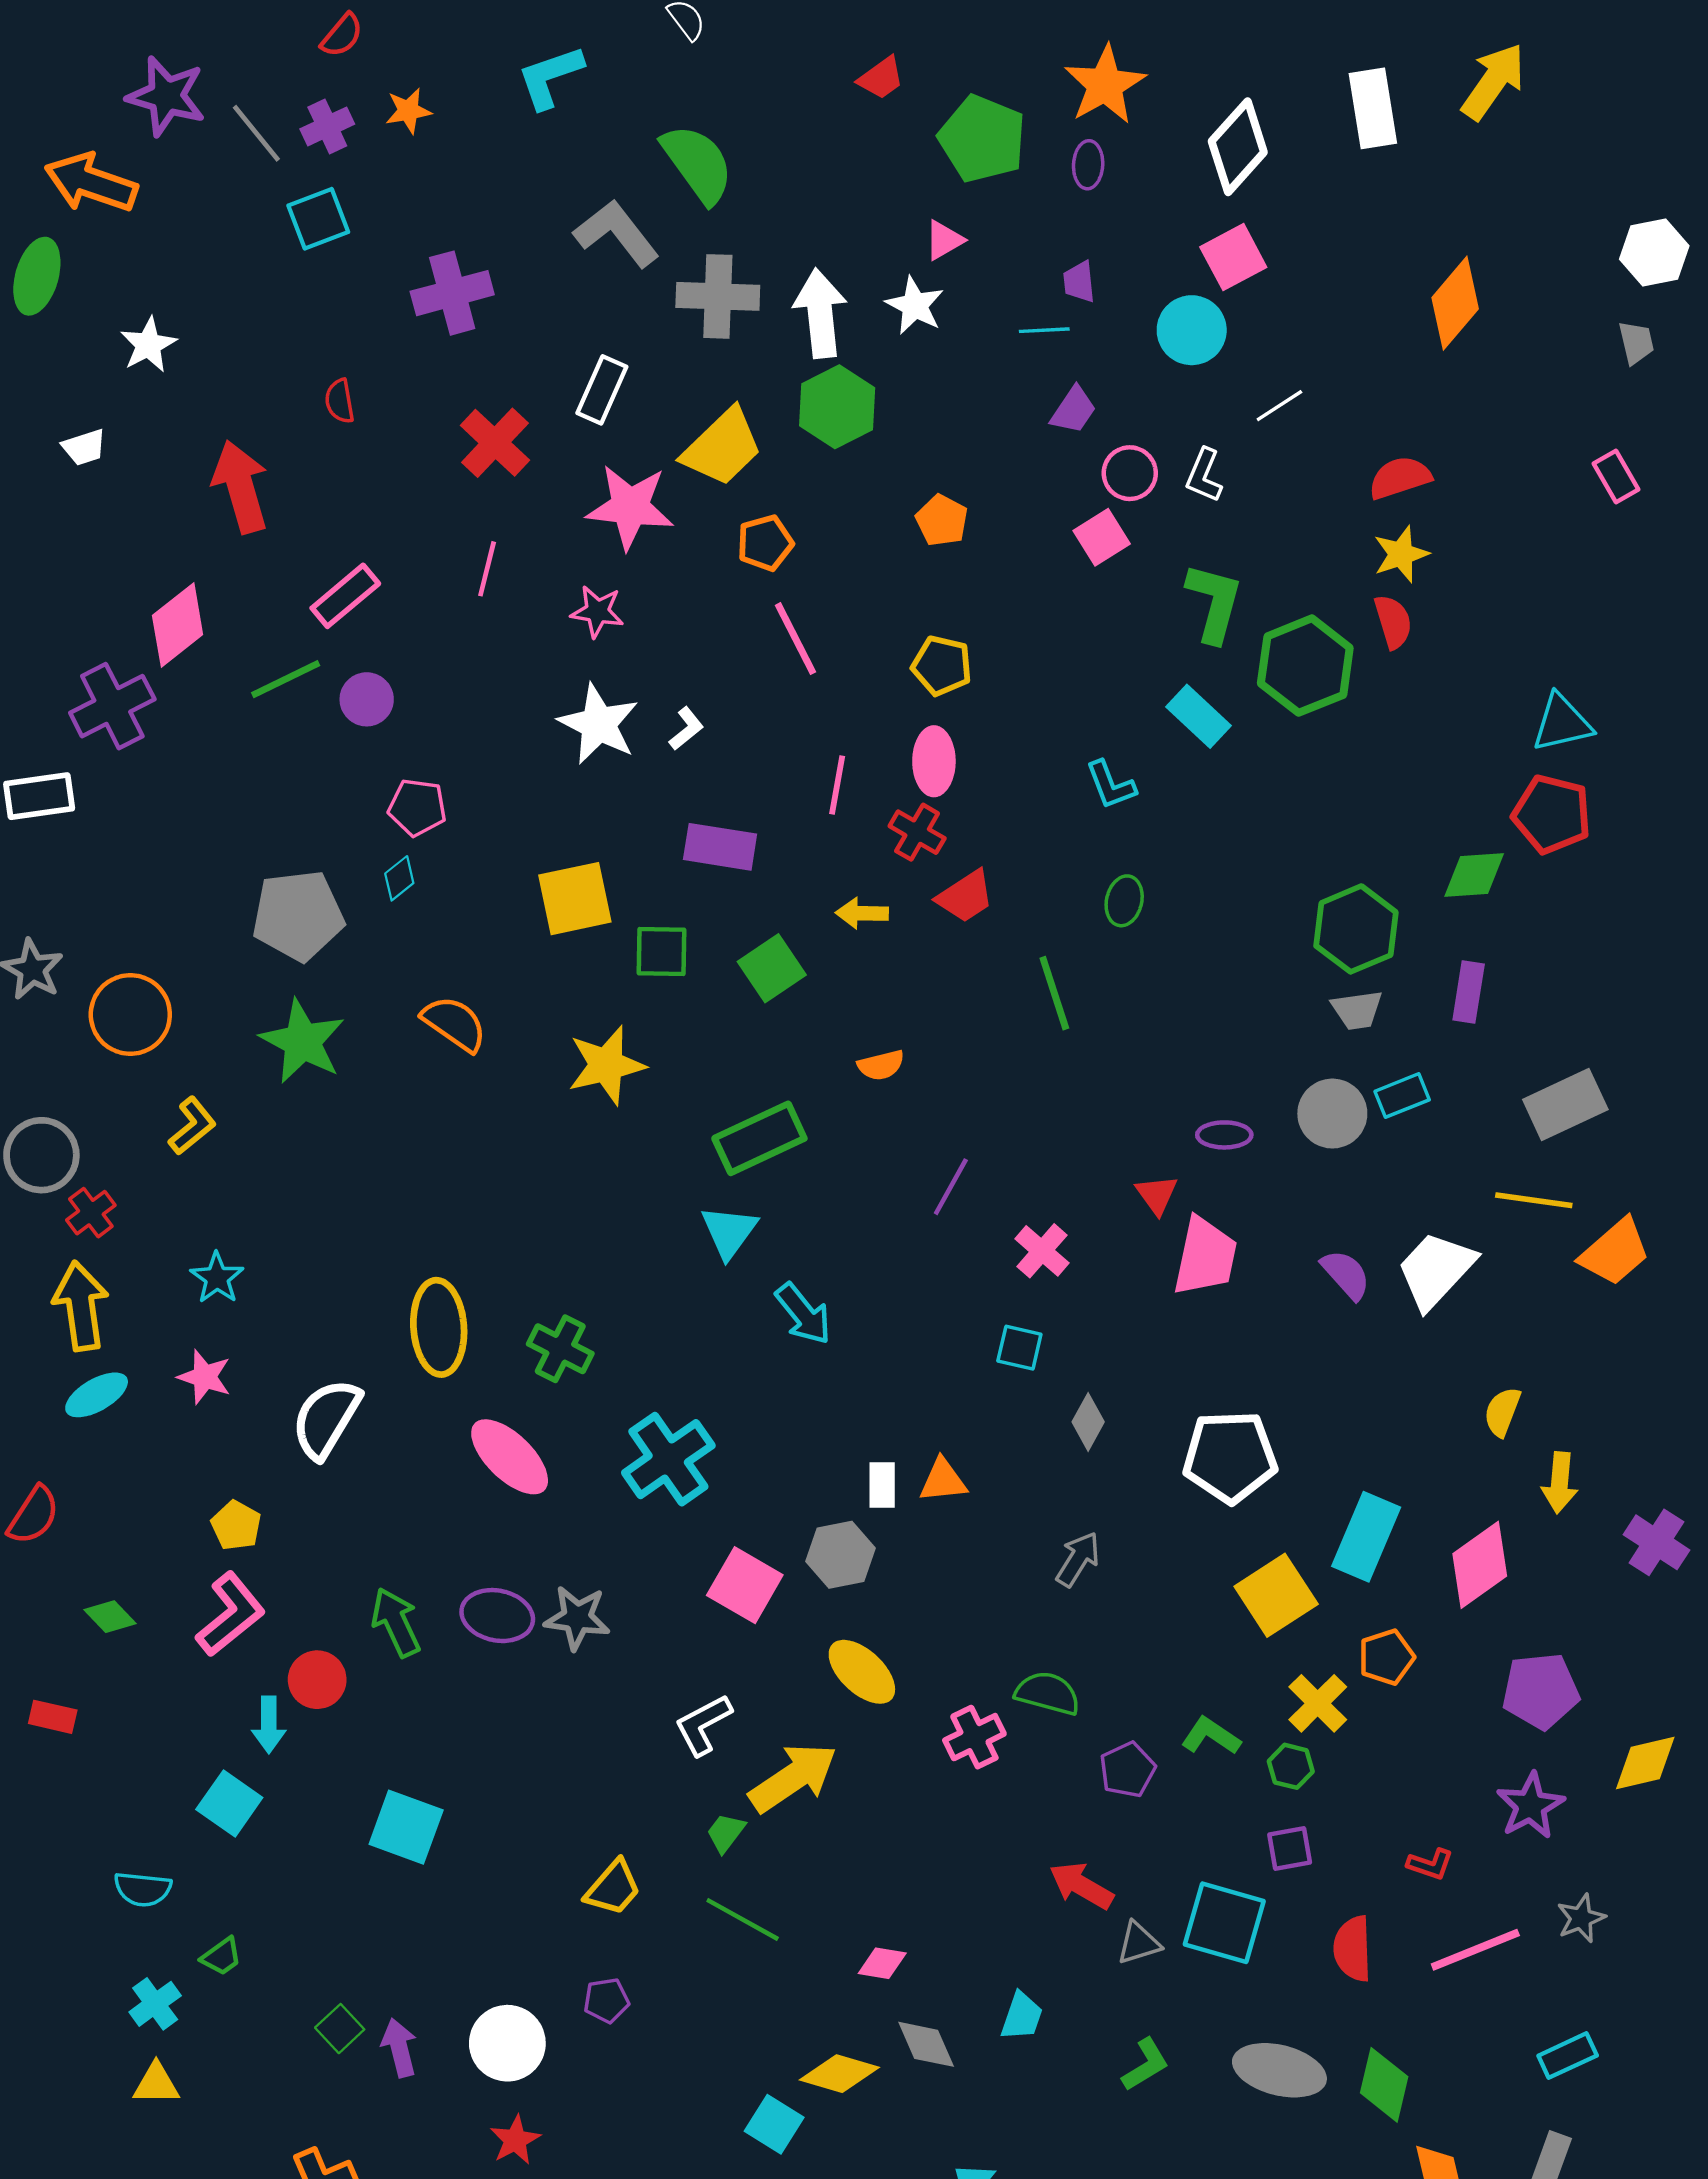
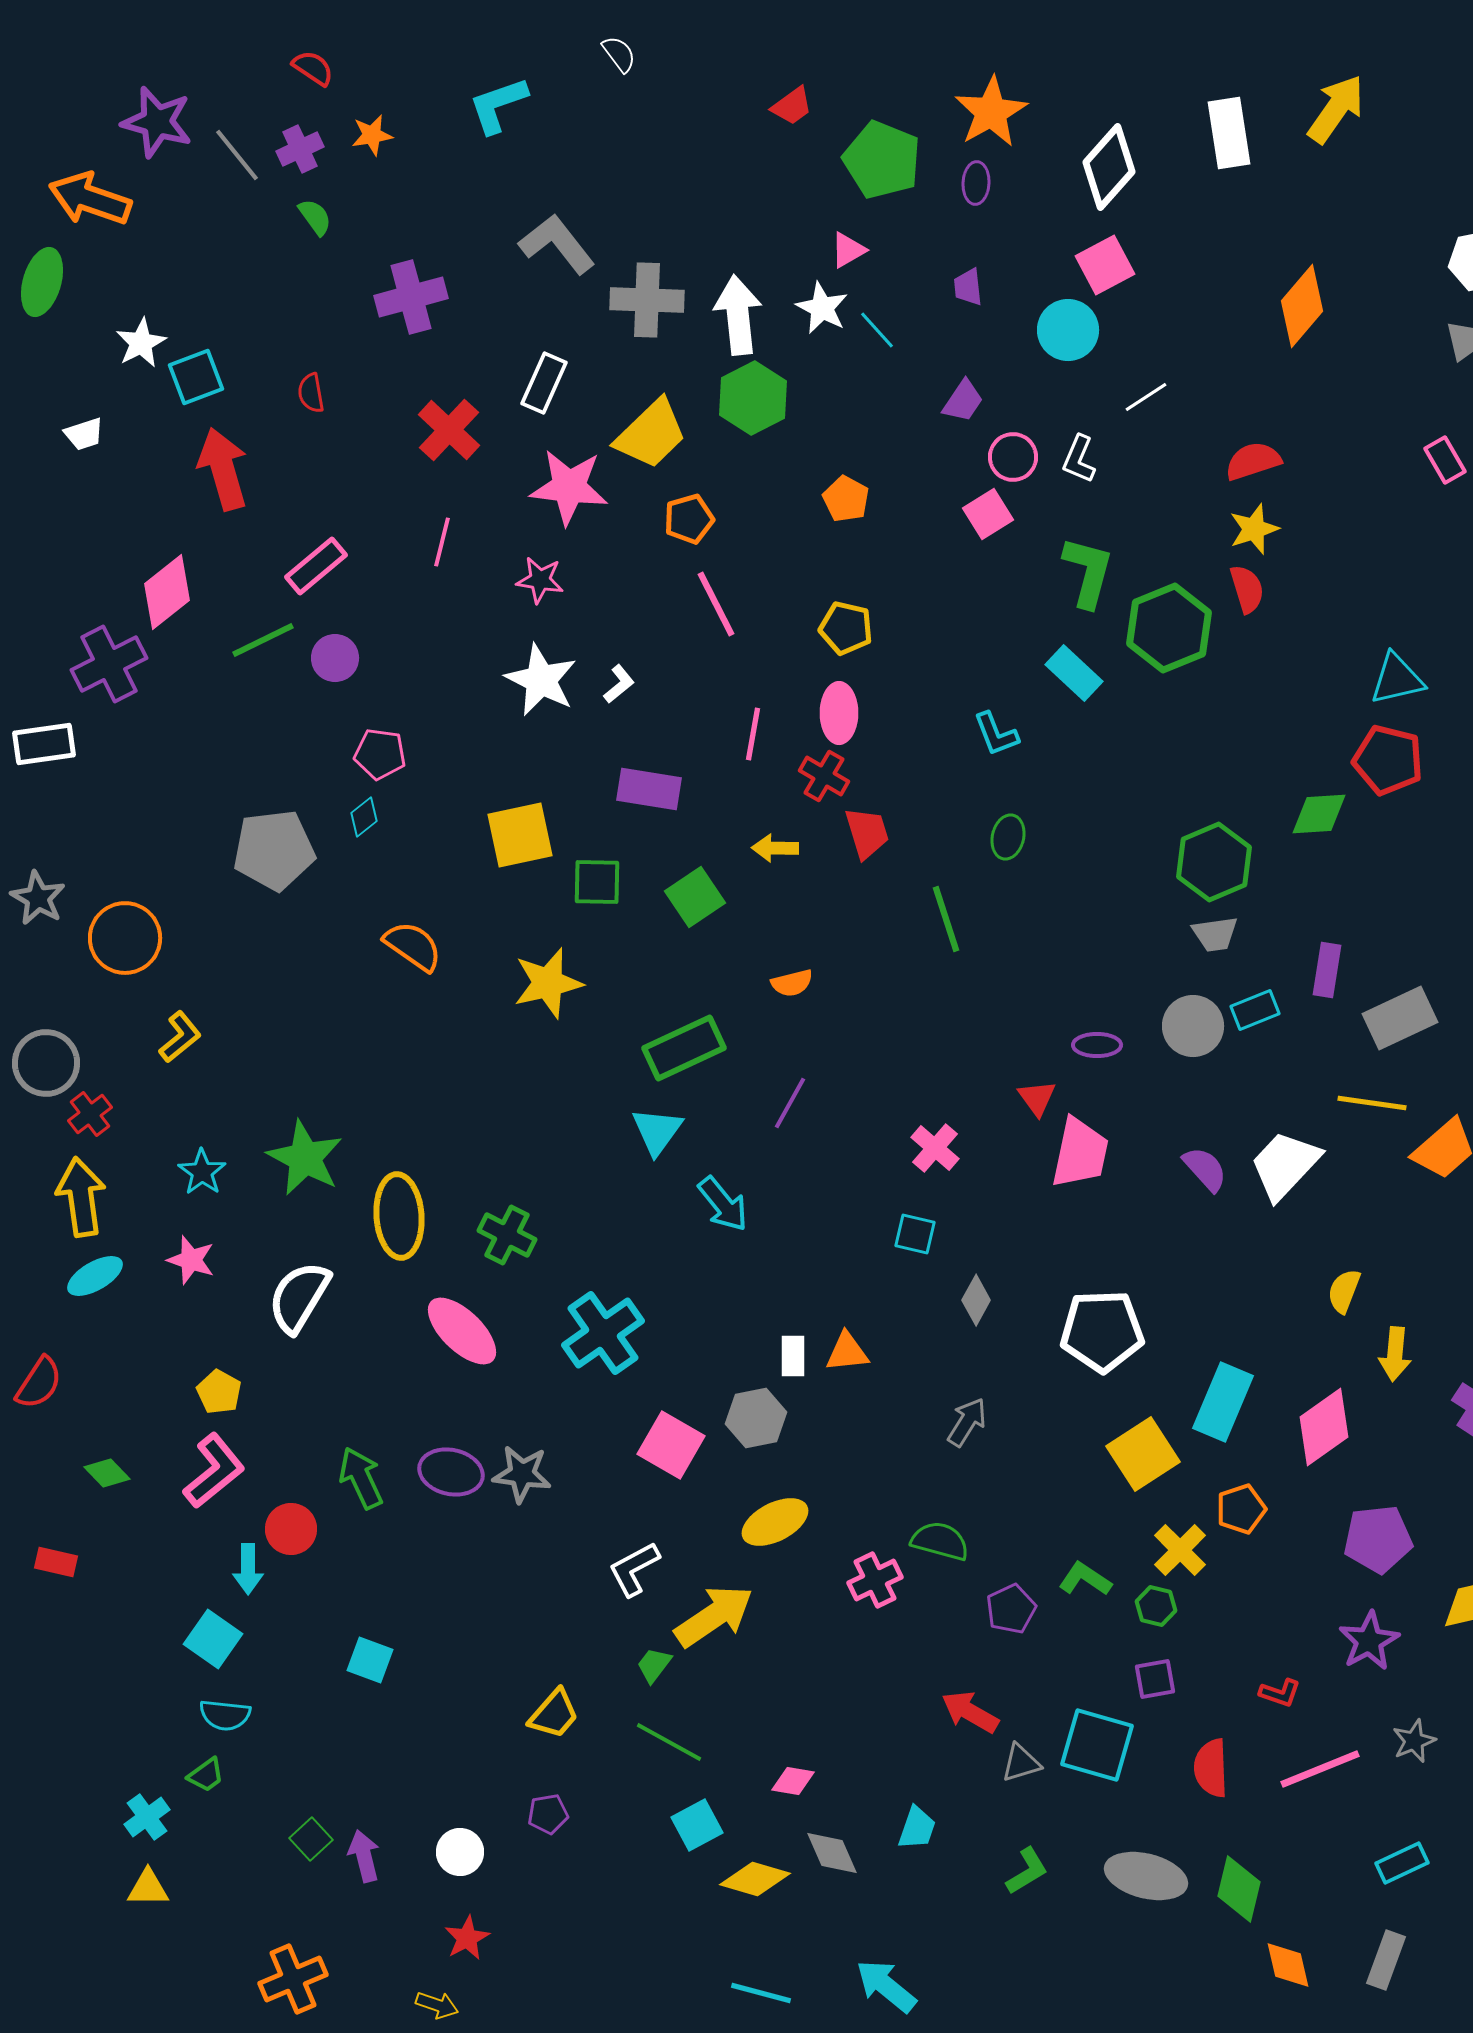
red semicircle: (342, 35) -> (313, 68), turned -96
green semicircle: (698, 164) -> (315, 217), moved, size x0.5
cyan square: (318, 219) -> (196, 377), moved
cyan line: (1044, 330) -> (877, 330), moved, turned 51
red trapezoid: (965, 896) -> (867, 833), turned -74
purple rectangle: (1469, 992) -> (1327, 970), moved
green star: (303, 1042) -> (305, 1158), moved
purple line: (951, 1187) -> (790, 1103), moved
yellow ellipse: (862, 1672) -> (775, 1522), turned -70
cyan square: (406, 1827) -> (370, 1660), size x0.7
cyan semicircle: (143, 1889) -> (225, 1715), moved
white circle: (507, 2043) -> (460, 1852), size x0.7
cyan square: (774, 2124) -> (697, 1825), moved, turned 30

